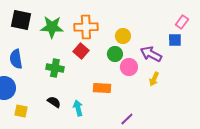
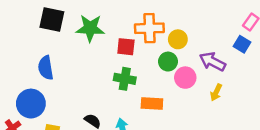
orange cross: (86, 27) -> (149, 28), moved
blue square: (175, 40) -> (242, 44), turned 32
red square: (81, 51) -> (126, 47), moved, turned -35
green cross: (55, 68) -> (125, 79), moved

